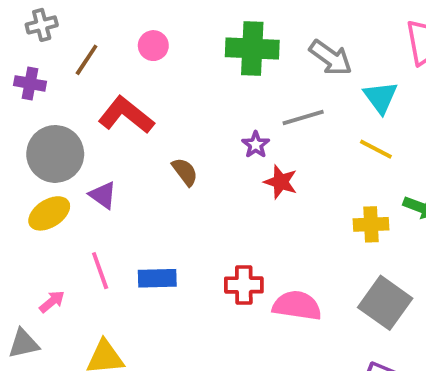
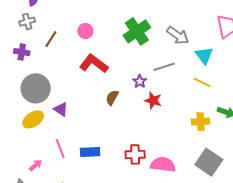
green cross: (252, 49) -> (137, 31), turned -36
red L-shape: (126, 115) -> (94, 64), moved
brown semicircle: (185, 172) -> (112, 98), moved, turned -112

